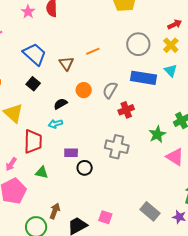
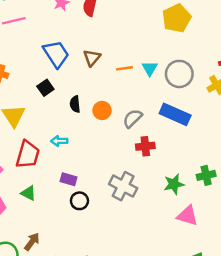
brown triangle: (66, 63) -> (92, 58), moved
cyan triangle: (171, 71) -> (150, 68), moved
black semicircle: (60, 104) -> (75, 104), moved, turned -80
pink triangle: (175, 157) -> (187, 216), turned -30

